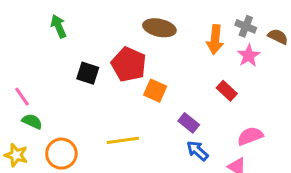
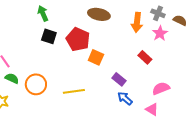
green arrow: (59, 26) -> (43, 13), moved
black square: (88, 73) -> (49, 36), moved
orange circle: (61, 154) -> (36, 84), moved

